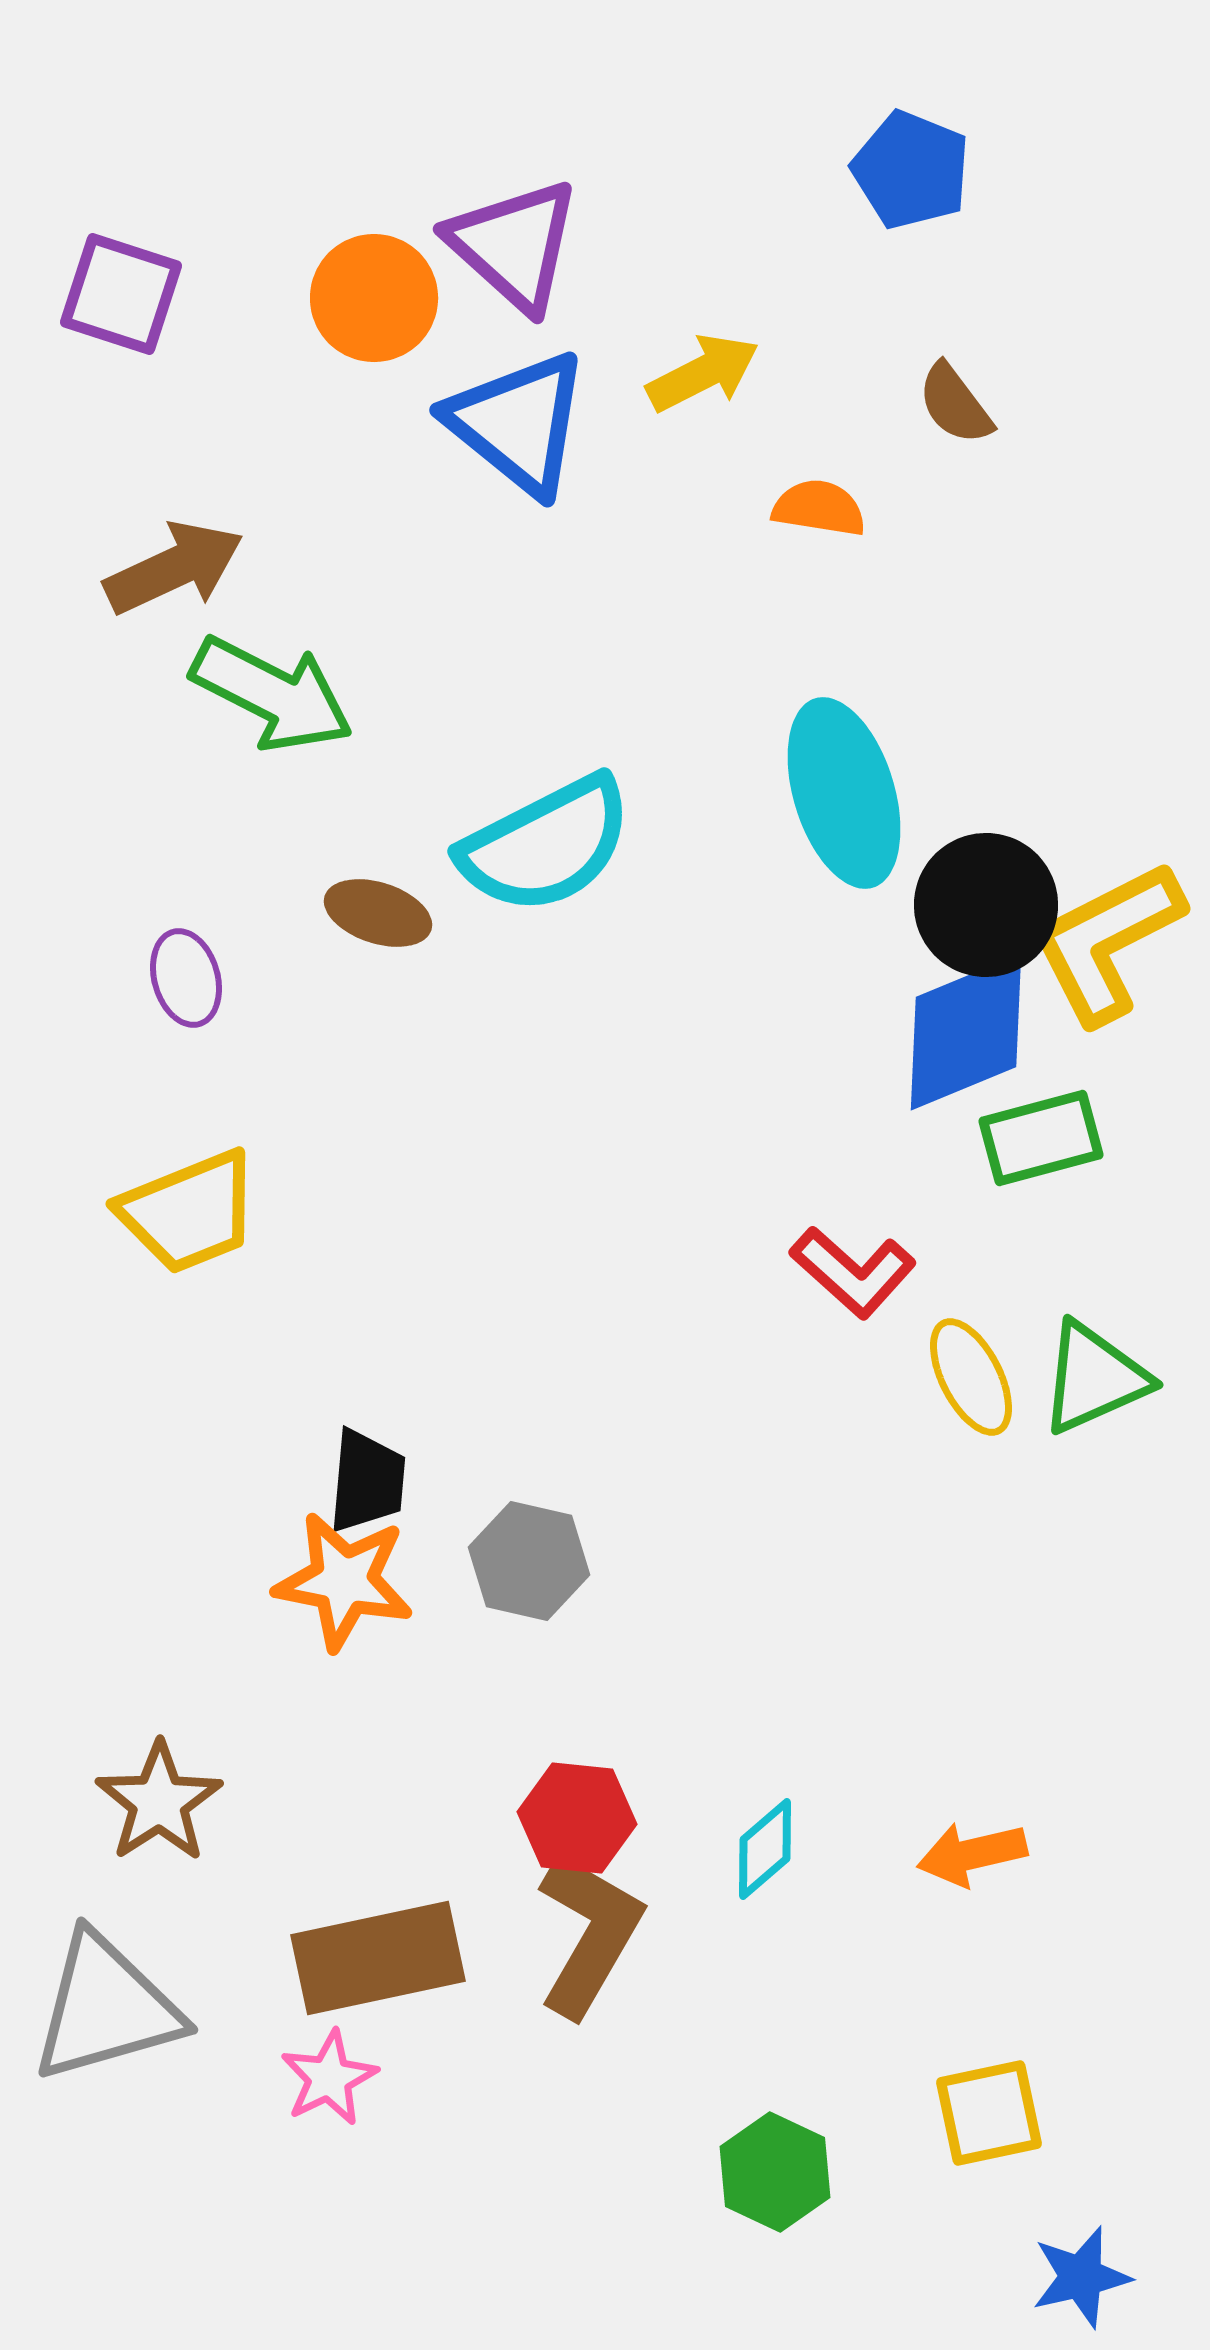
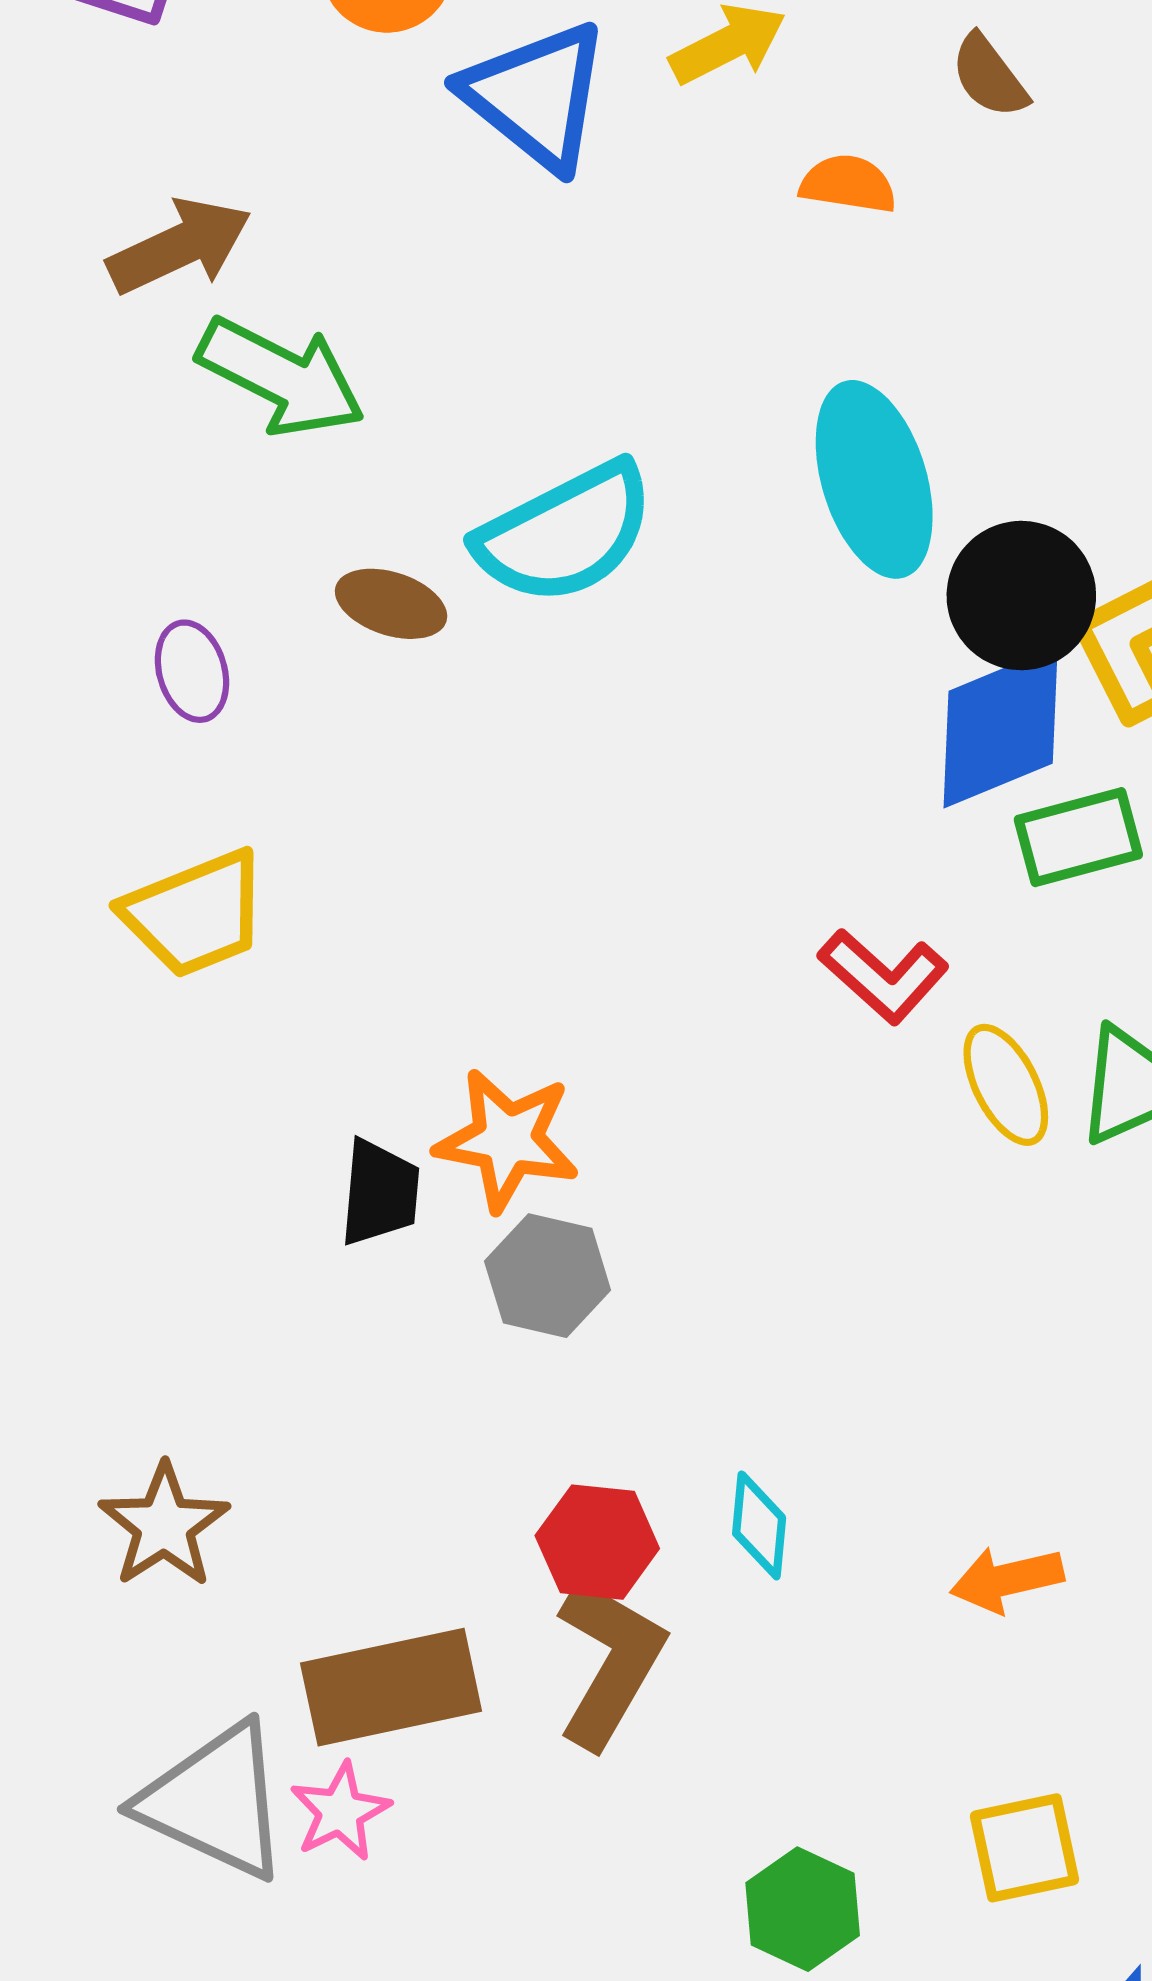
orange star: (344, 1581) -> (507, 1140), moved
cyan diamond: (765, 1849) -> (759, 1525), moved, turned -44
gray triangle: (106, 2008) -> (215, 1801), moved, turned 41

